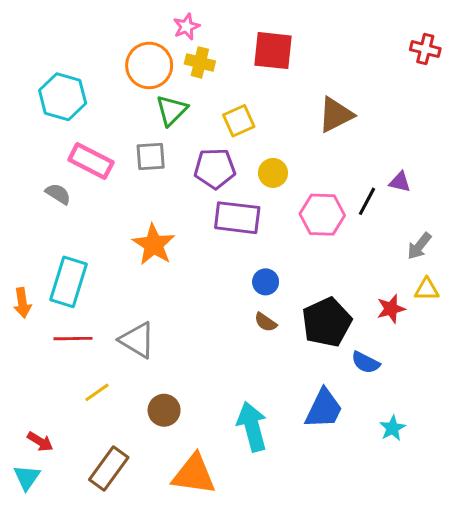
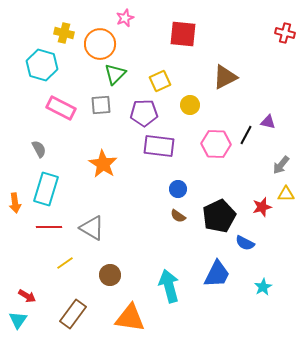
yellow cross: (200, 62) -> (64, 33), moved
yellow circle: (273, 173) -> (190, 105), moved
gray semicircle: (58, 194) -> (39, 149), moved, turned 30

